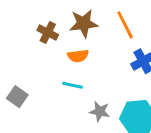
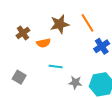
brown cross: (48, 32) -> (23, 33), moved, turned 32
orange semicircle: (78, 56) -> (43, 43), moved

